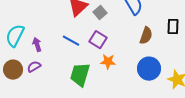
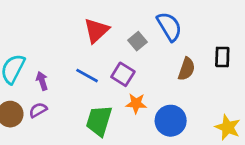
gray square: (100, 13) -> (137, 41), moved
blue circle: (149, 69) -> (171, 121), moved

